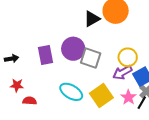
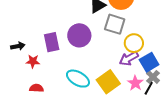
gray square: (91, 58) -> (115, 24), moved
red star: (17, 85) -> (33, 61), moved

